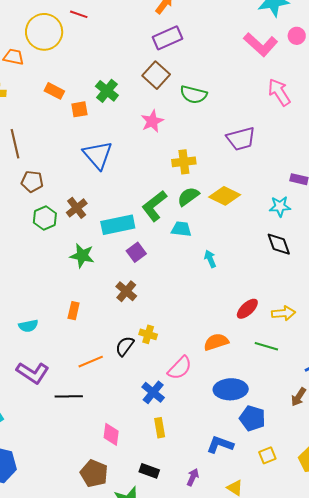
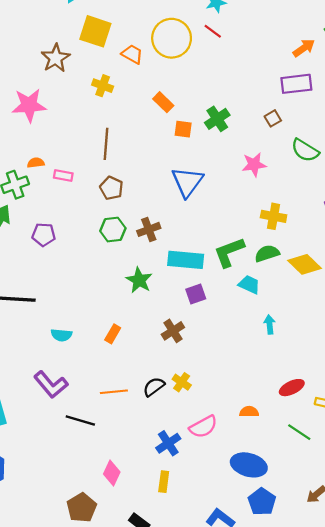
brown square: (156, 75) -> (273, 118), size x0.6
orange semicircle: (216, 342) -> (249, 412), size x0.7

